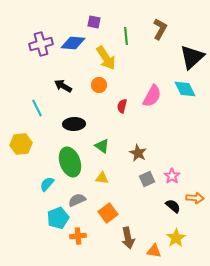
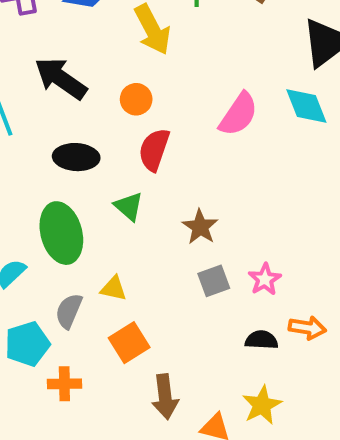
orange circle: (99, 85) -> (136, 99), moved
black arrow: (63, 86) -> (61, 78), size x1.5
red semicircle: (122, 106) -> (154, 150), moved, size x1.5
yellow triangle: (102, 178) -> (113, 288), moved
gray semicircle: (77, 200) -> (69, 311), turned -48
black semicircle: (173, 206) -> (261, 340), turned -42

